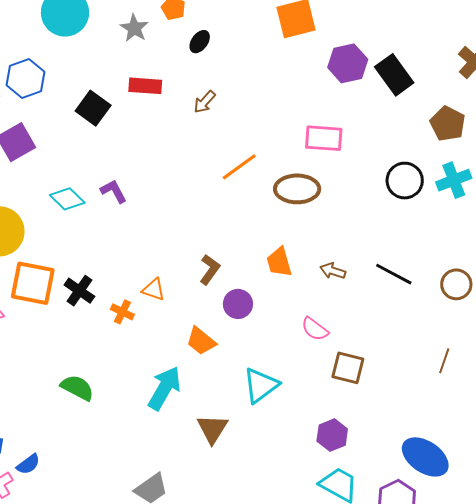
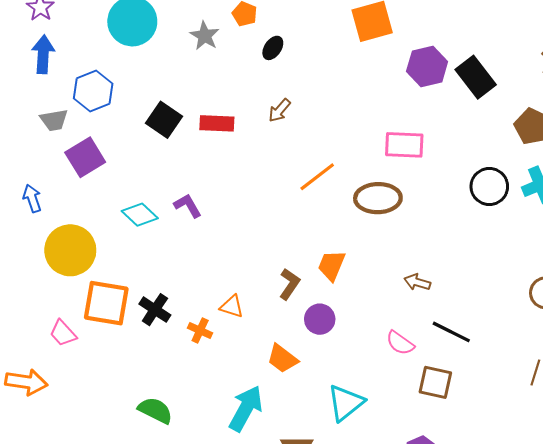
red rectangle: (145, 86) -> (217, 123), moved
orange trapezoid: (279, 262) -> (332, 265), moved, turned 40
black line: (394, 274) -> (451, 332), moved

